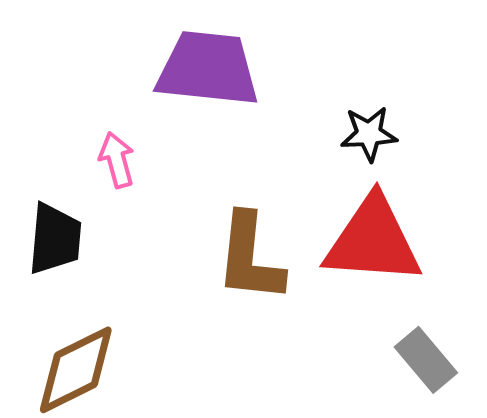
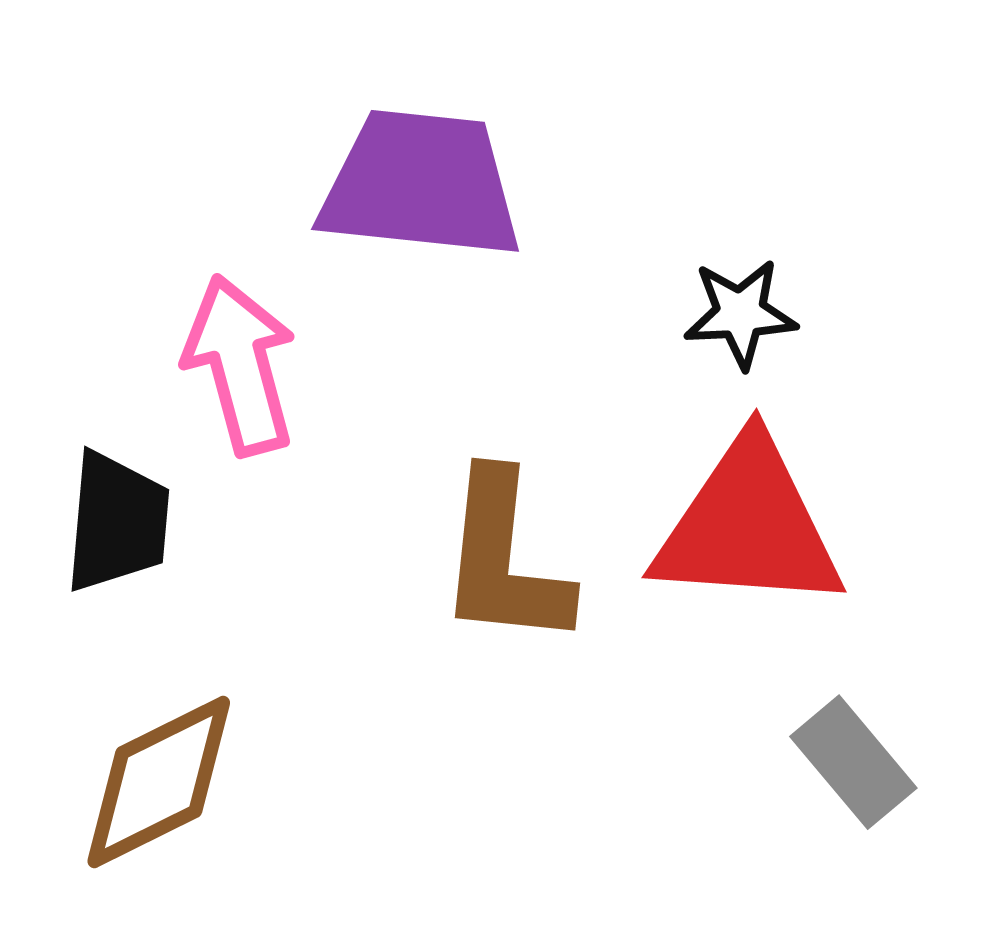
pink arrow: (117, 160) -> (240, 365), size x1.6

